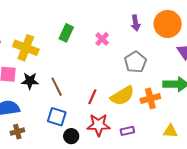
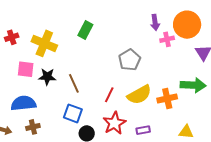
pink cross: (102, 39) -> (167, 39), moved, turned 32
gray pentagon: (135, 62) -> (130, 60), moved
red star: (99, 125) -> (114, 123), turned -30

